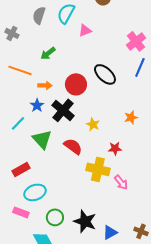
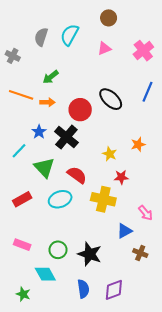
pink triangle: (85, 30) -> (104, 48), moved
pink cross: (136, 41) -> (143, 51), moved
orange arrow: (45, 85) -> (47, 102), moved
yellow star: (93, 124) -> (110, 154), moved
pink arrow: (121, 182) -> (145, 213), moved
cyan ellipse: (35, 192) -> (60, 199), moved
brown cross: (141, 231) -> (140, 253), moved
blue triangle: (110, 232) -> (124, 231), moved

